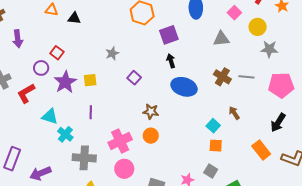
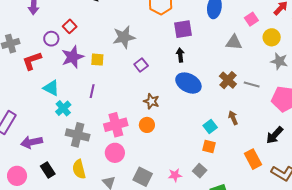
gray star: (112, 53) -> (124, 37), size x1.6

